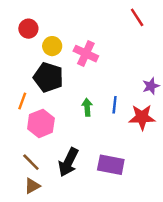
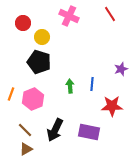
pink cross: (86, 54) -> (69, 16), moved
orange line: (22, 101) -> (11, 94), moved
red star: (142, 117) -> (112, 106), moved

